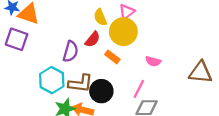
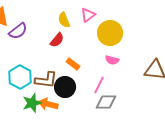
yellow circle: (123, 32) -> (110, 33), moved
purple semicircle: (71, 51) -> (18, 31), moved, turned 36
orange rectangle: (112, 57) -> (73, 64), moved

